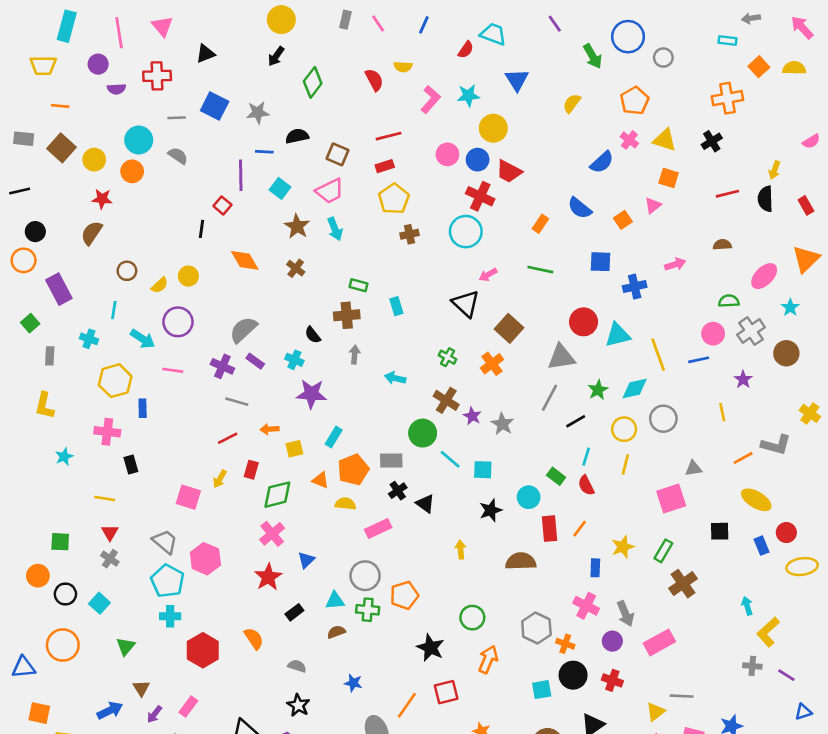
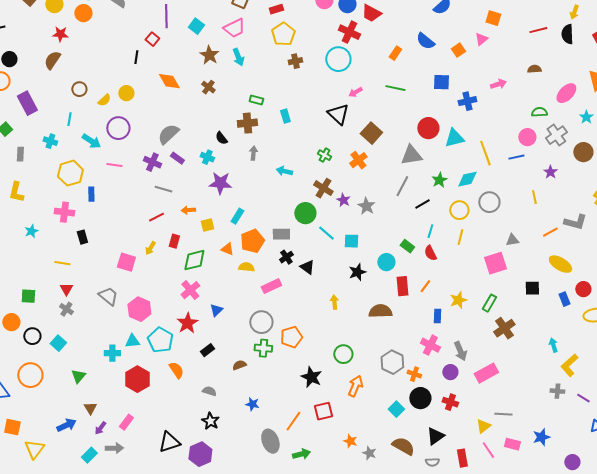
cyan pentagon: (167, 581) -> (160, 340), moved
cyan triangle: (335, 601) -> (132, 341), moved
cyan square: (542, 690) -> (396, 409), turned -35

